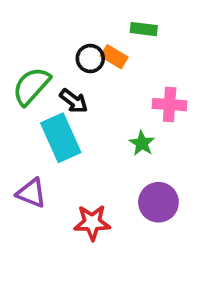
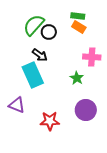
orange rectangle: (114, 57) -> (79, 27), moved
green semicircle: (31, 86) -> (34, 25), moved

